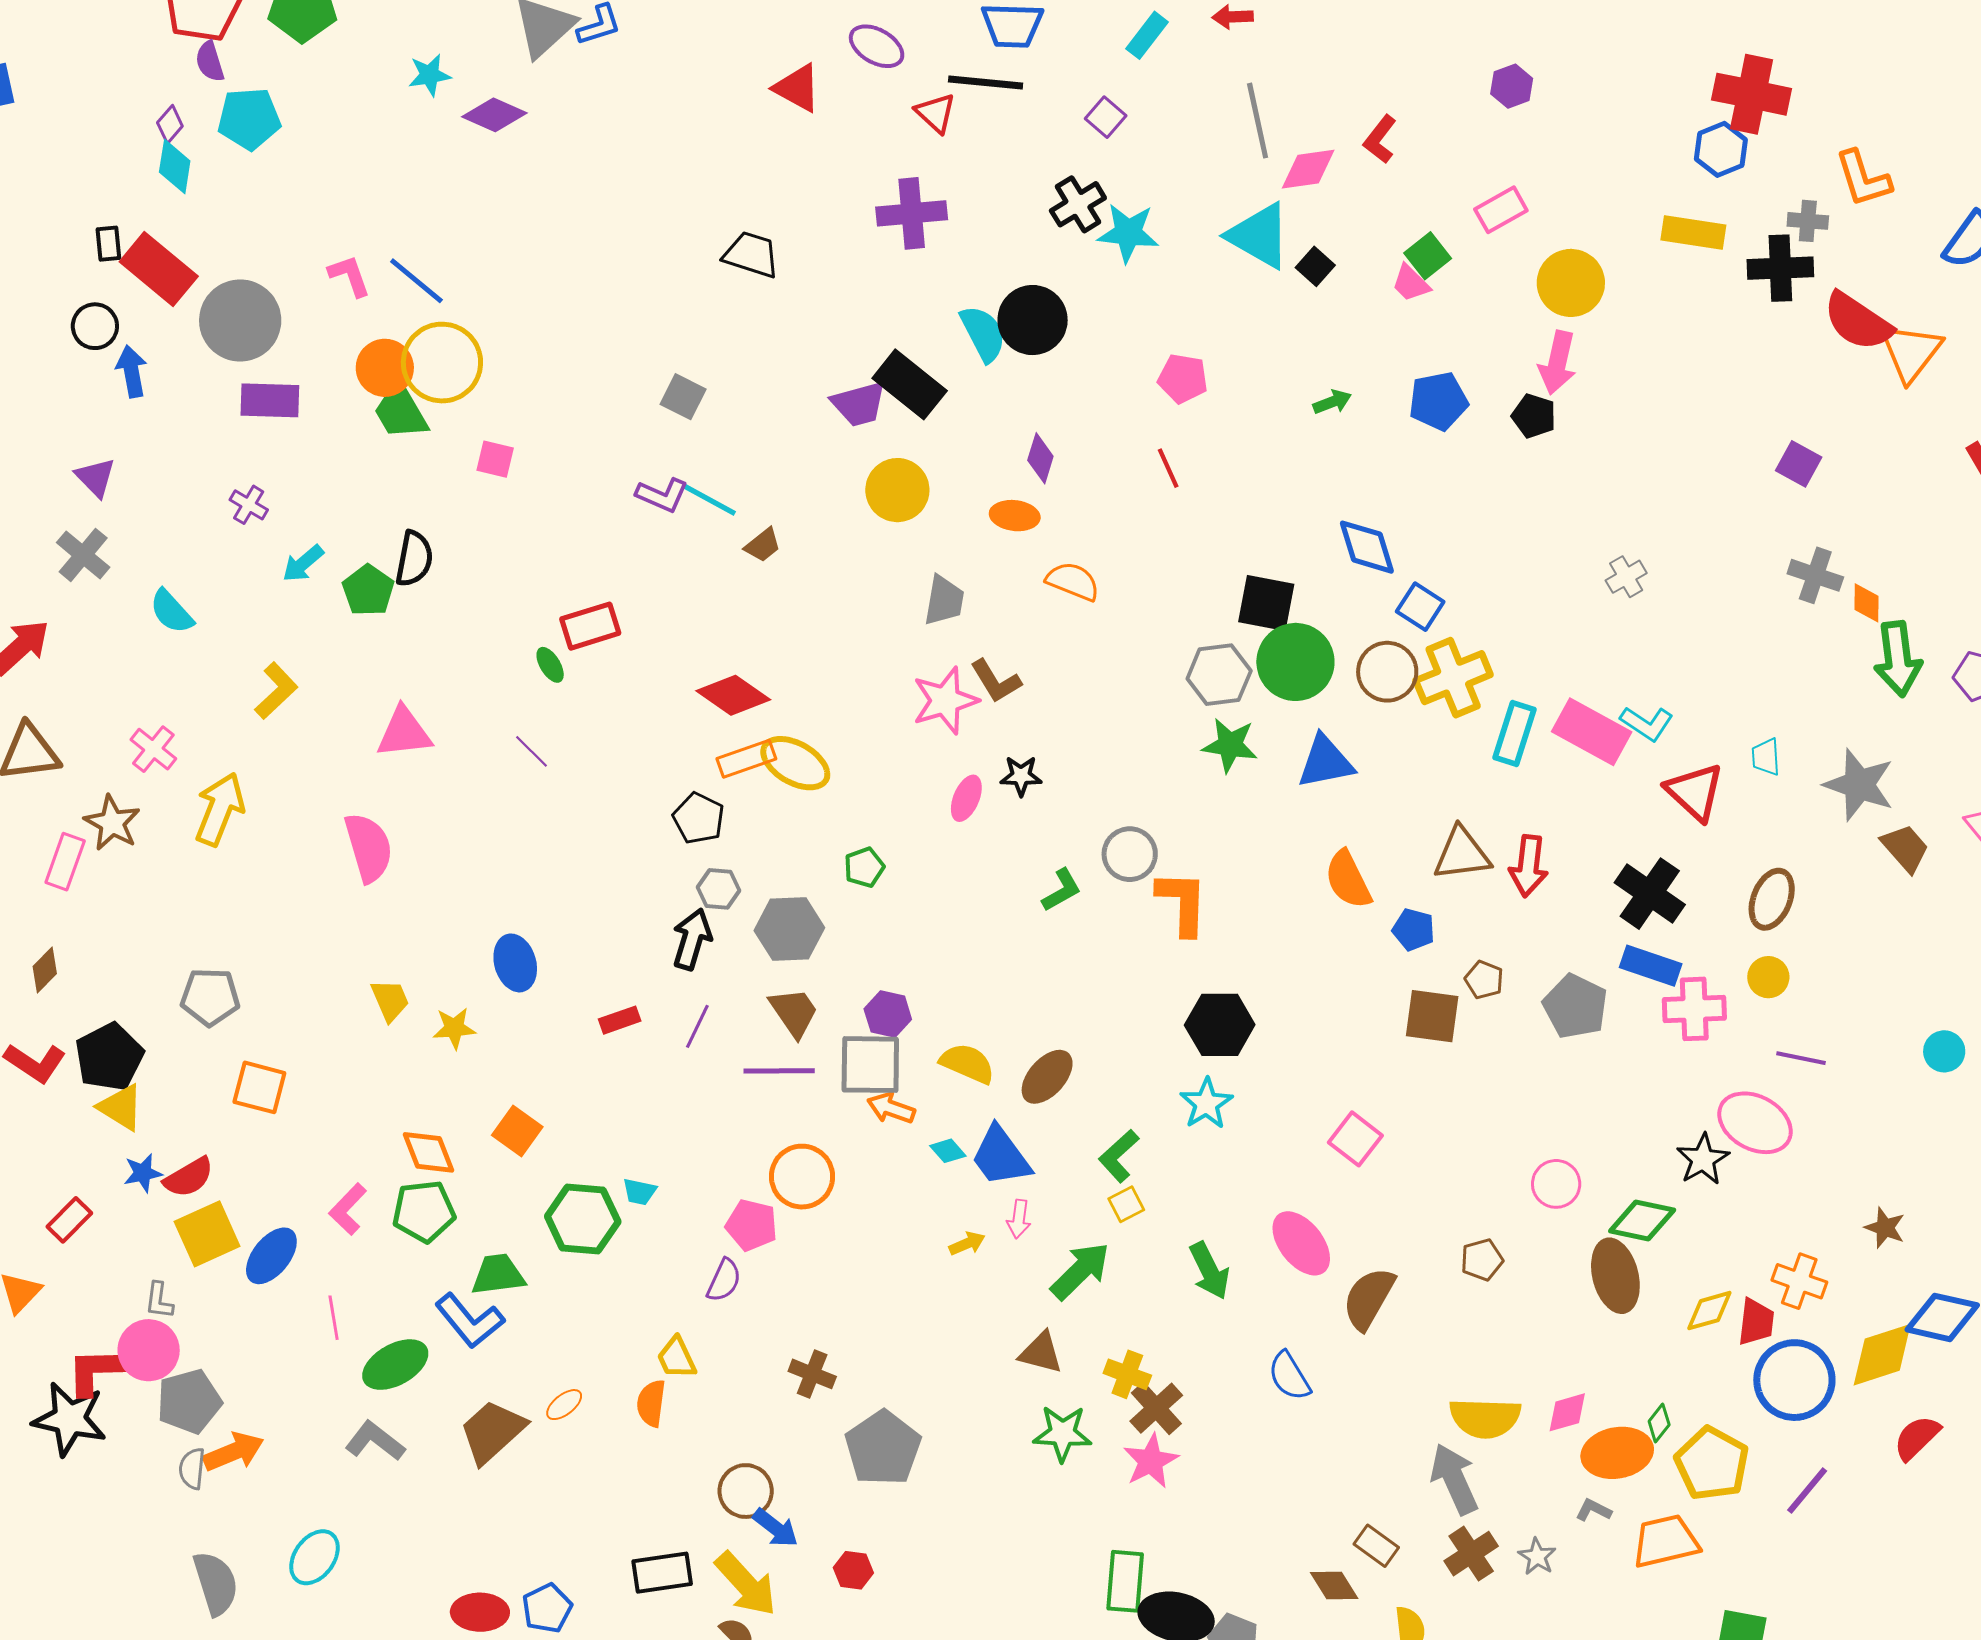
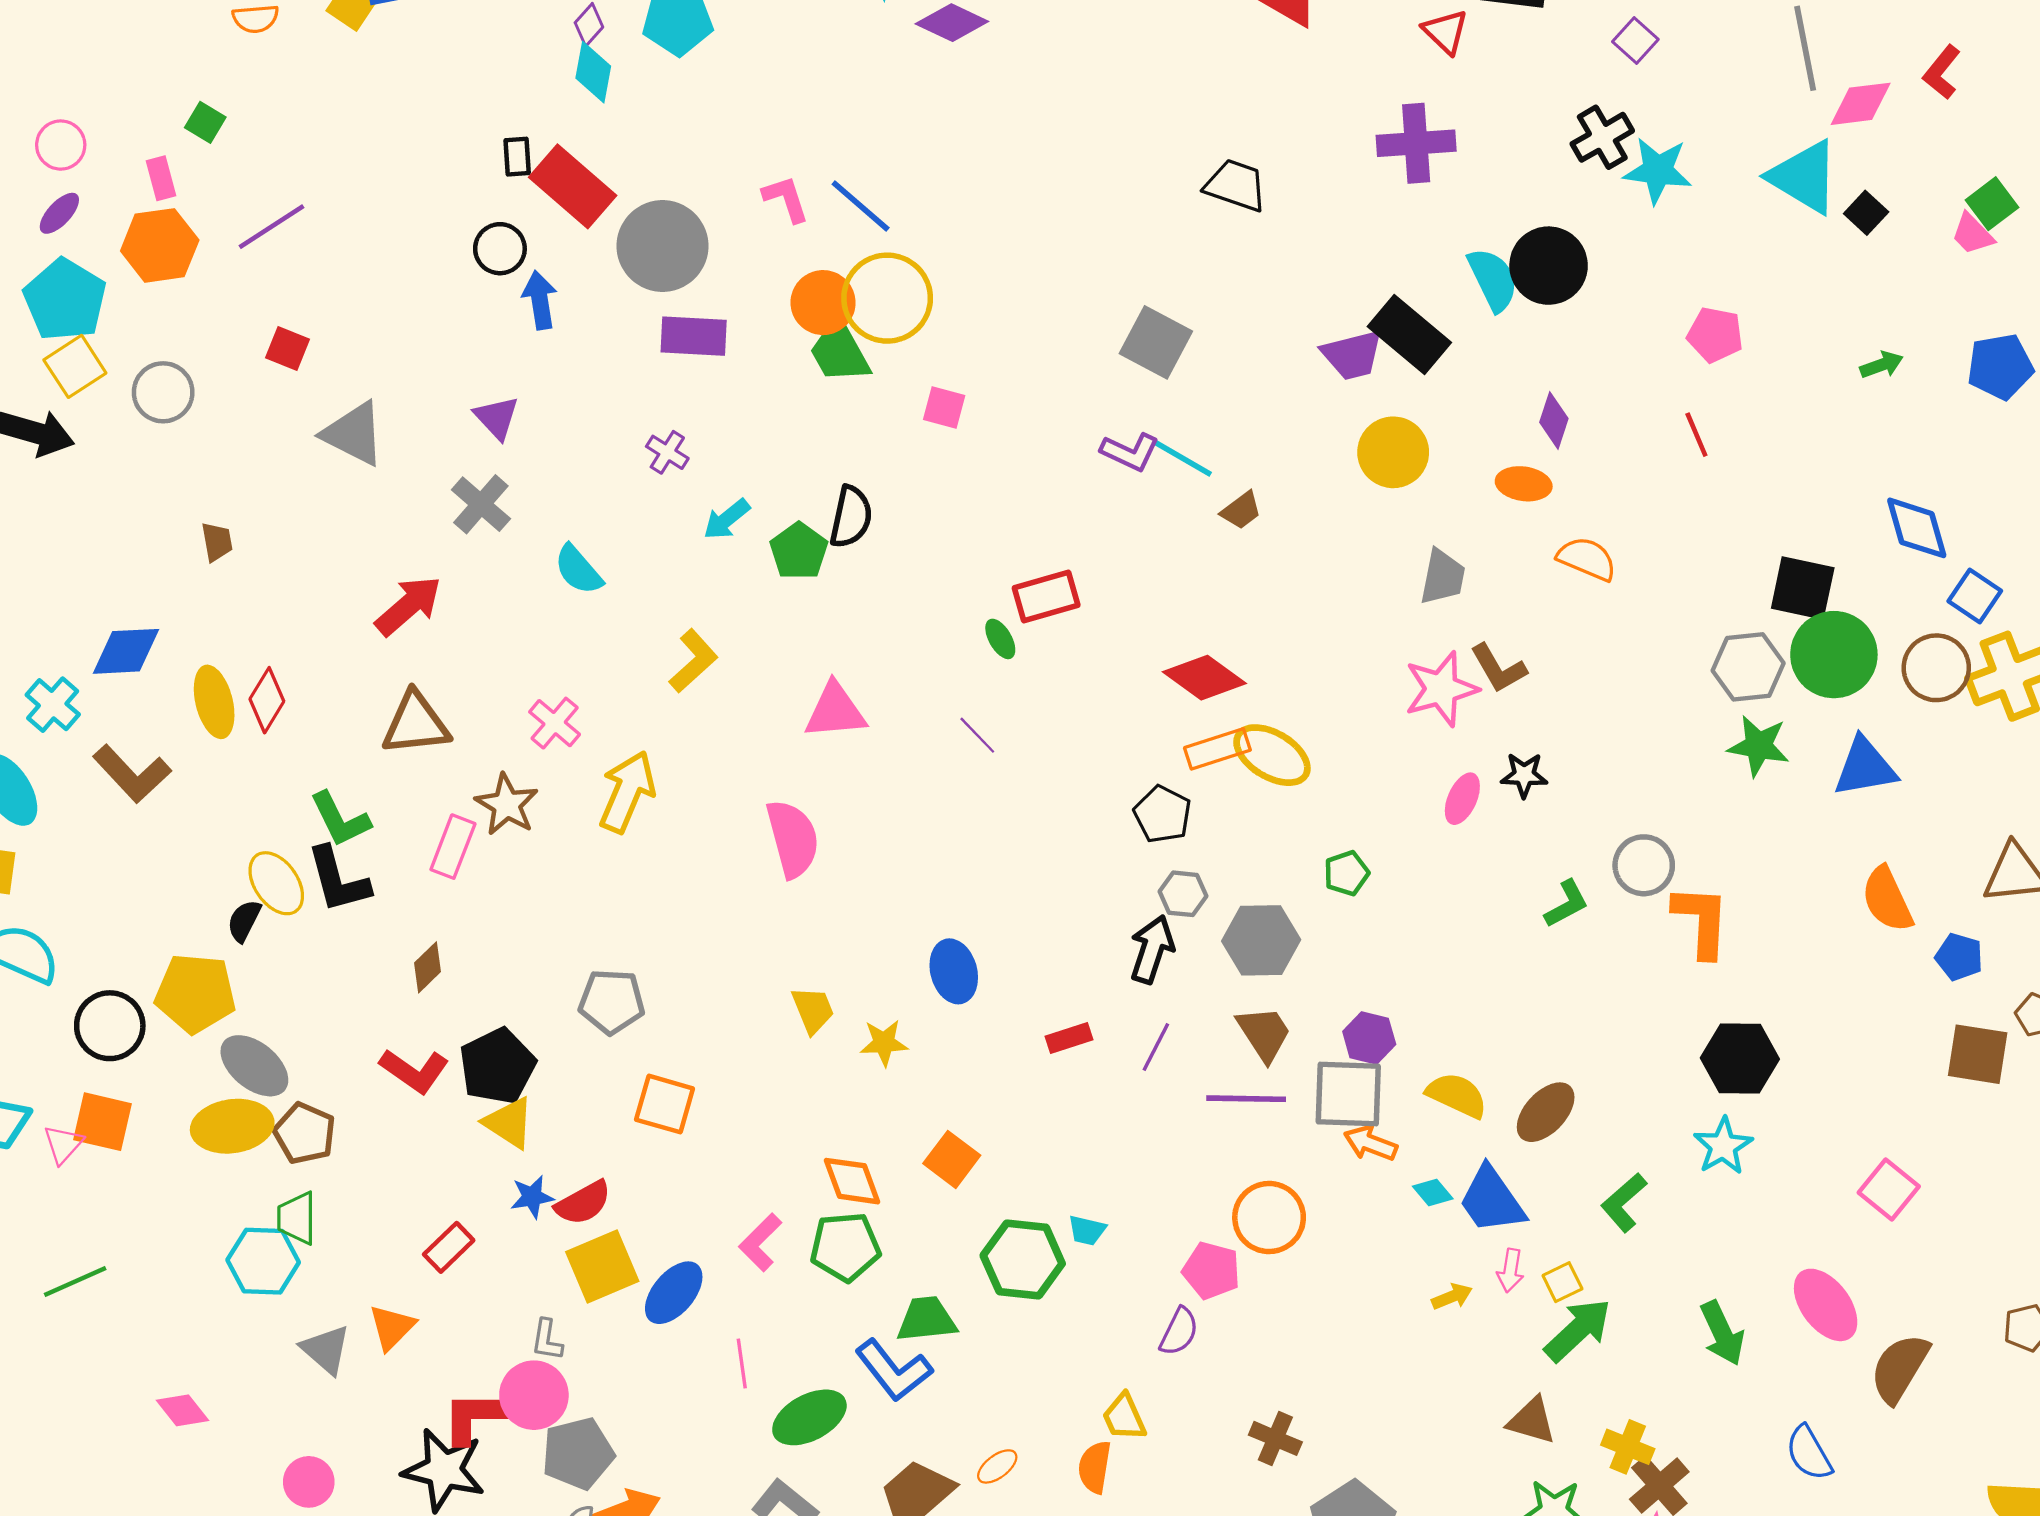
gray square: (683, 397) -> (1156, 342), size x1.4
yellow square: (1126, 1204) -> (1562, 1282), moved

